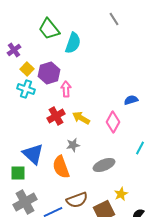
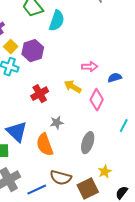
pink arrow: (66, 89) -> (90, 67), moved, turned 91
yellow arrow: (81, 118) -> (73, 87), moved
gray ellipse: (104, 165) -> (88, 143), turned -50
brown semicircle: (77, 200) -> (61, 178), turned 35

